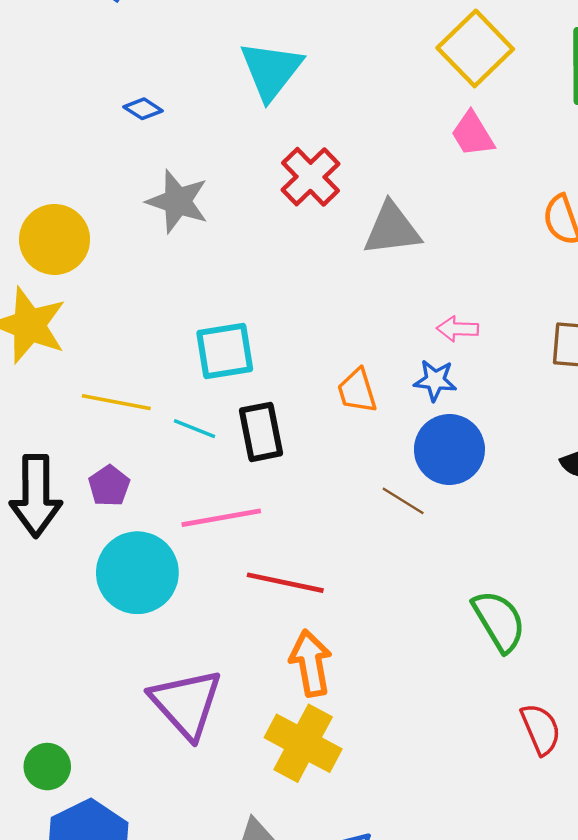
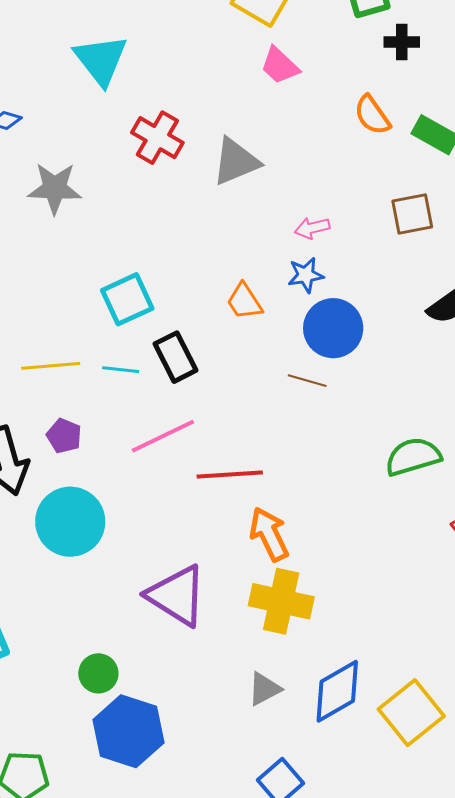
cyan circle: (137, 573) -> (70, 522), moved
green semicircle: (499, 621) -> (413, 457), turned -60
green circle: (47, 767) -> (98, 673), moved

